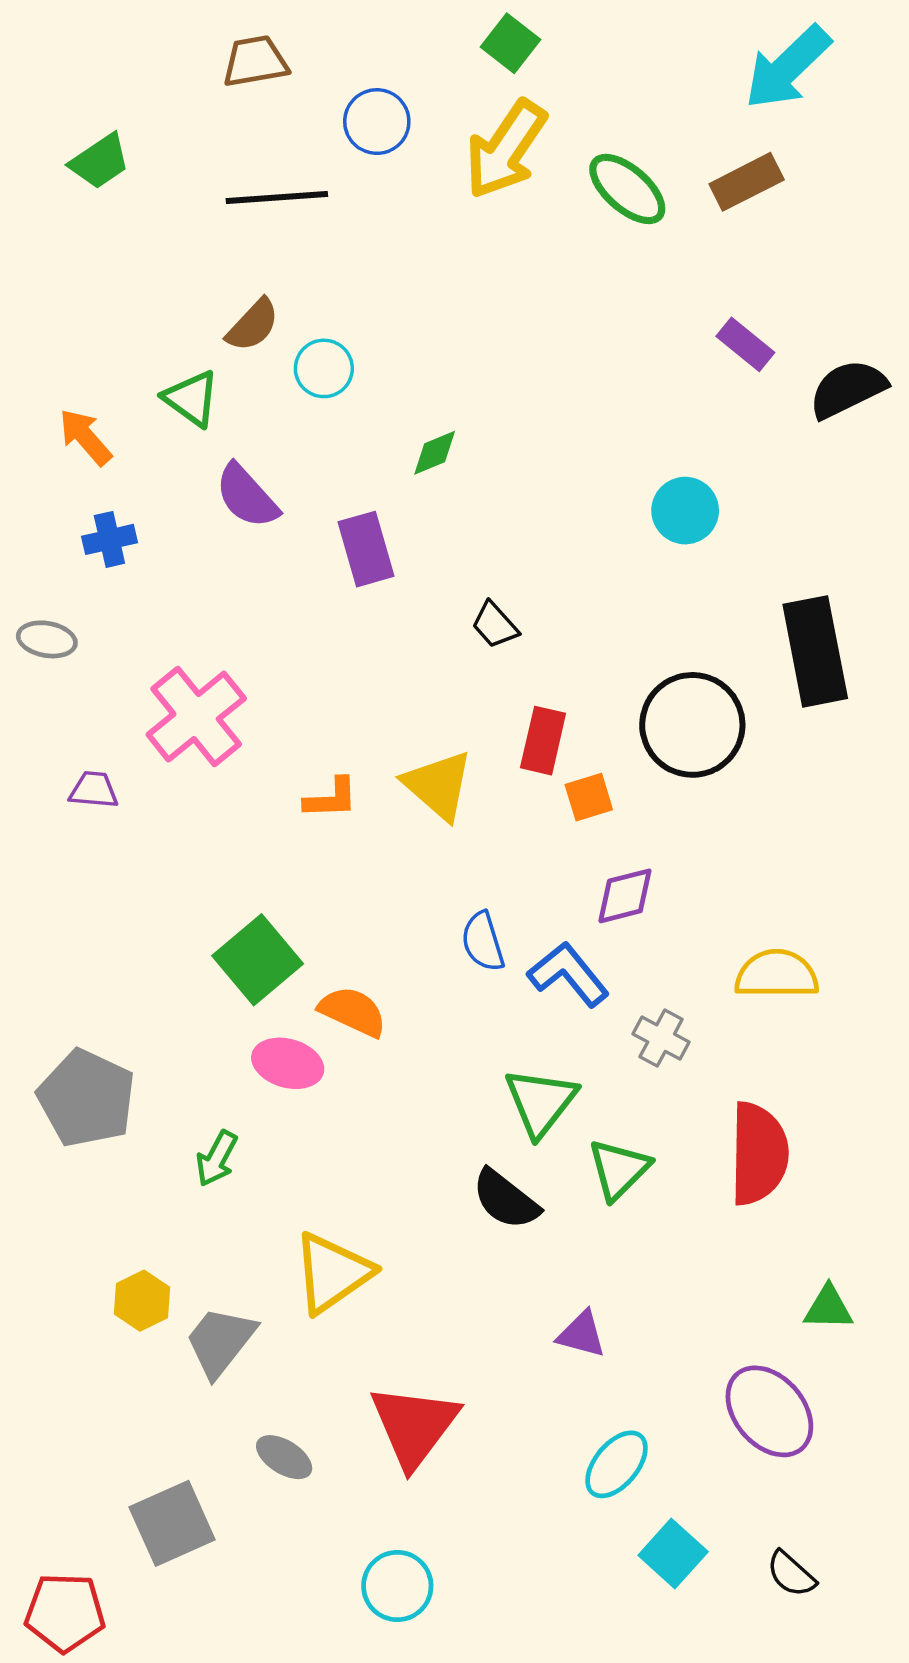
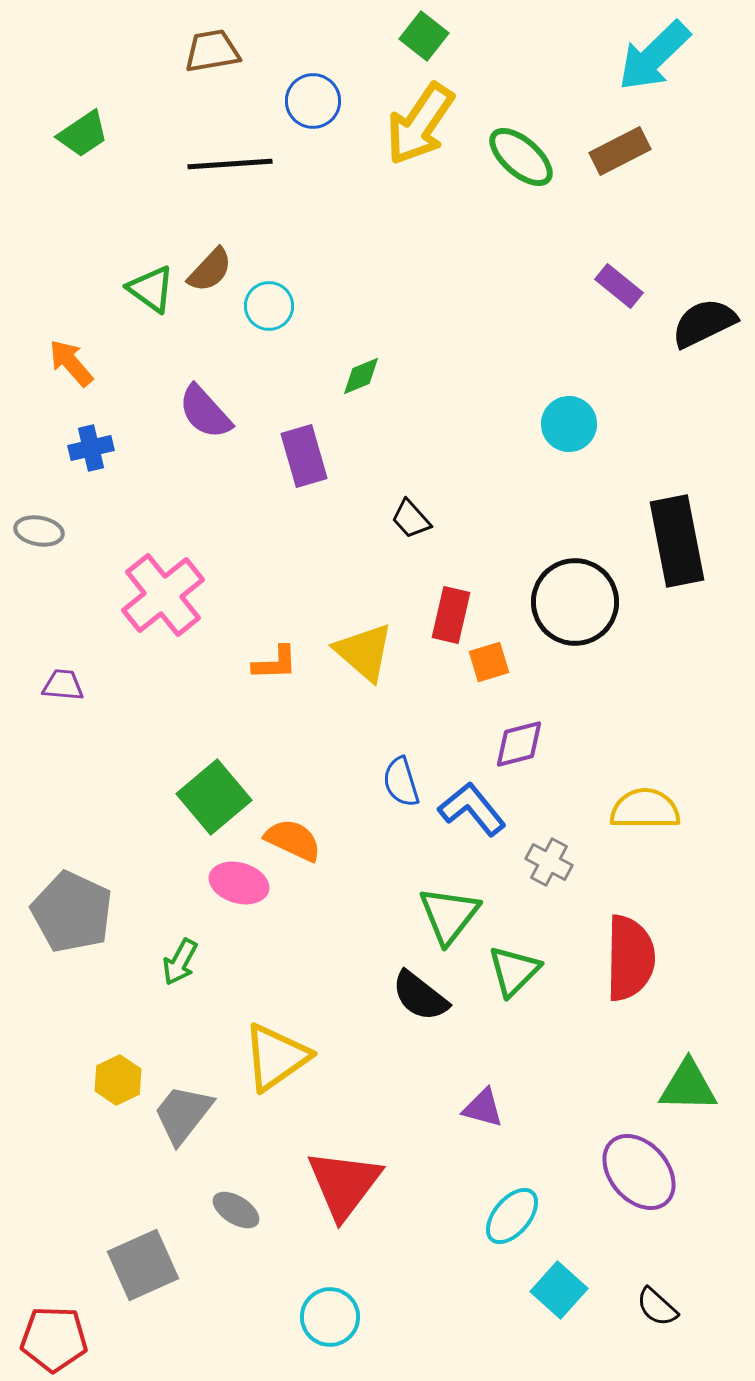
green triangle: (191, 399) -> (151, 289), moved
purple trapezoid: (94, 790) -> (63, 685), moved
green triangle: (828, 1308) -> (688, 1086), size x1.4

